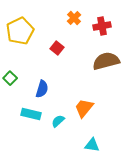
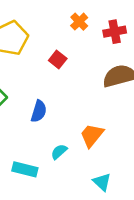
cyan rectangle: (31, 114) -> (25, 169), moved
cyan triangle: (92, 145) -> (102, 182), turned 35

